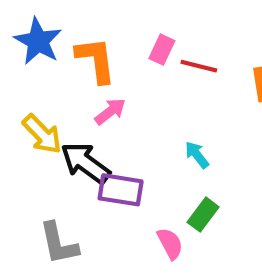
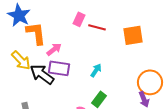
orange L-shape: (96, 60) -> (36, 33), moved
cyan arrow: (197, 155) -> (96, 70), turned 72
purple rectangle: (121, 190) -> (59, 68), moved

